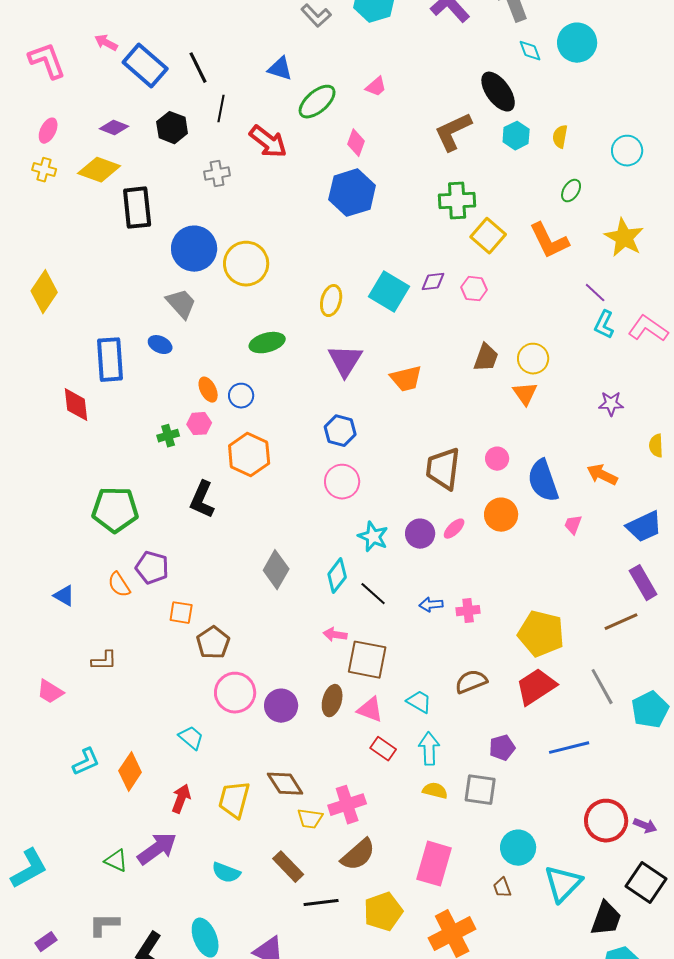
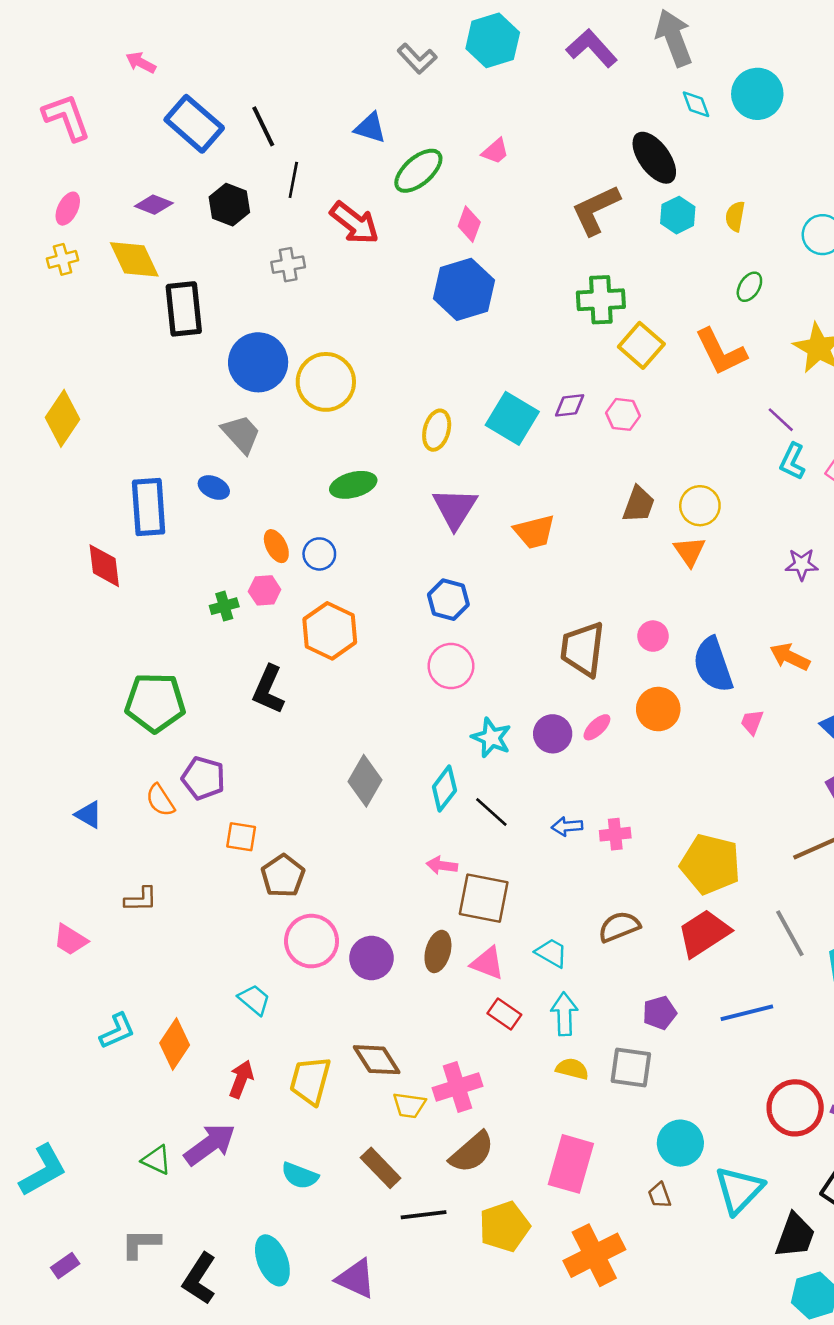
pink arrow: (106, 43) -> (141, 63), moved
yellow cross: (44, 170) -> (63, 259), turned -30
yellow diamond: (99, 170) -> (134, 259), turned 45

